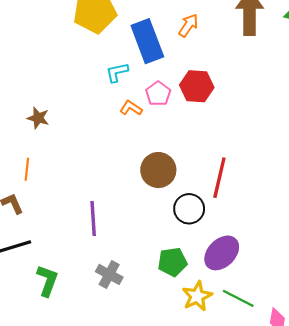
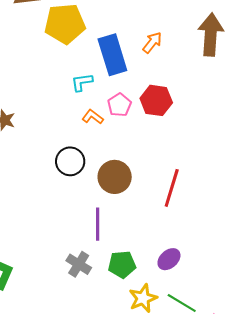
black circle: (189, 209) -> (70, 161), moved
purple line: (93, 218) -> (98, 224), moved
purple ellipse: (222, 253) -> (169, 259), size x0.7
gray cross: (109, 274) -> (79, 264), moved

